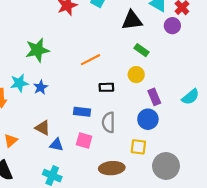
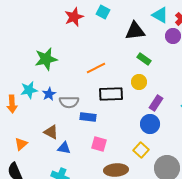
black rectangle: (106, 87) -> (111, 94), size x1.6
purple rectangle: (154, 97) -> (156, 103), turned 56
gray semicircle: (109, 122) -> (69, 102), moved, turned -90
pink square: (84, 140) -> (99, 144), moved
yellow square: (138, 147) -> (141, 150), turned 35

